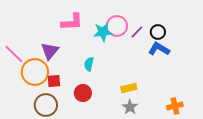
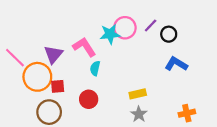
pink L-shape: (72, 22) -> (84, 47), moved, turned -120
purple line: (137, 32) -> (151, 26), moved
blue L-shape: (159, 49) -> (176, 64), moved

